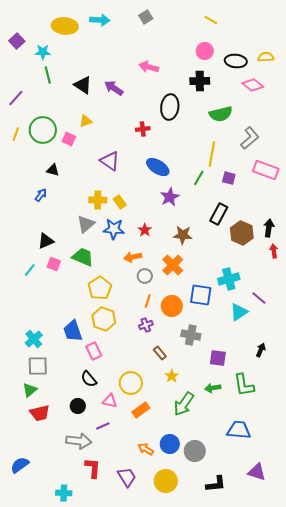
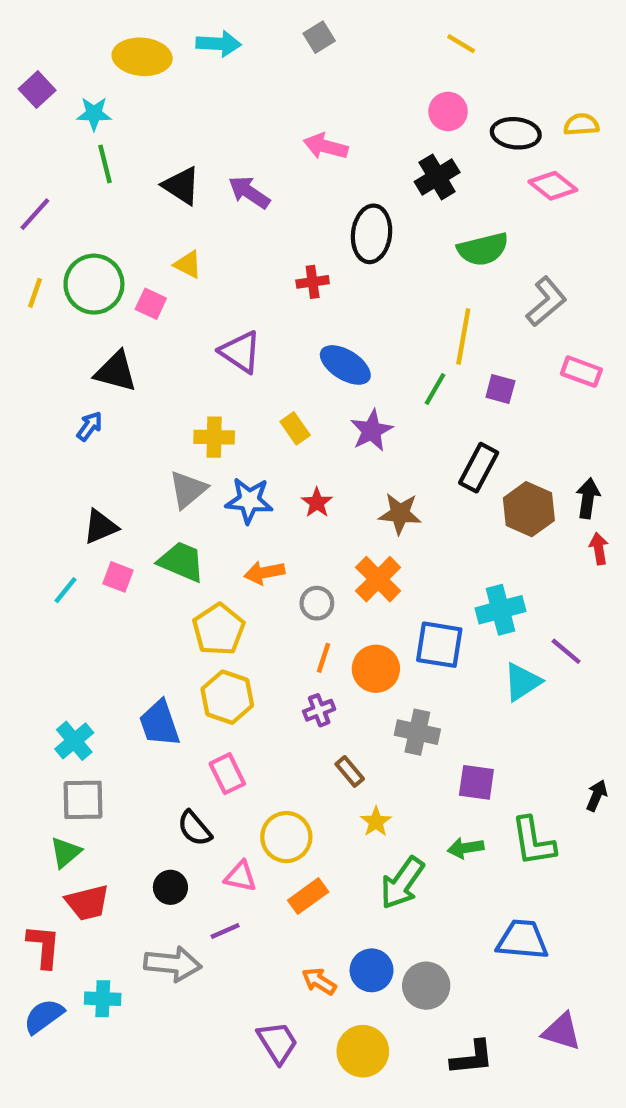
black cross: (200, 81) -> (437, 177), turned -30
yellow triangle: (86, 121) -> (188, 264), turned 48
black triangle: (53, 170) -> (116, 372), size x1.5
pink rectangle: (266, 170) -> (581, 372), size x0.7
yellow rectangle: (120, 202) -> (295, 428), moved
orange arrow: (133, 257) -> (264, 573), moved
black arrow: (261, 350) -> (597, 795), moved
pink rectangle: (94, 351) -> (227, 774), moved
red L-shape: (93, 468) -> (44, 946), moved
cyan cross: (64, 493) -> (103, 999), moved

